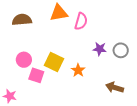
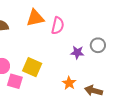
gray circle: (121, 50) -> (98, 45), moved
orange star: (78, 70) -> (69, 83), moved

